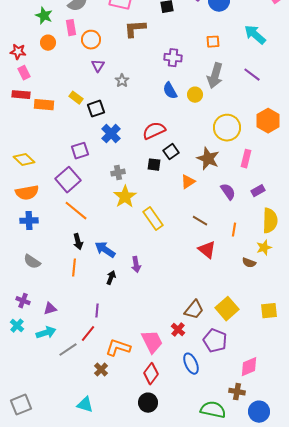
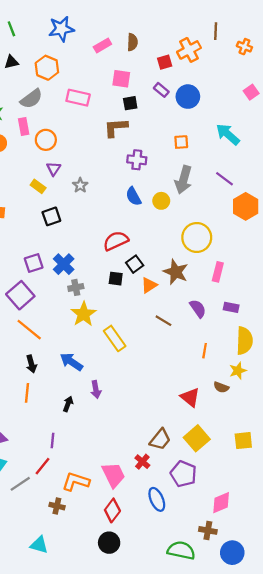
brown L-shape: (135, 29) -> (116, 128), moved
yellow rectangle: (76, 98) -> (38, 186), moved
orange hexagon: (268, 121) -> (246, 206), moved
blue cross: (111, 134) -> (64, 264), moved
orange triangle: (188, 182) -> (149, 285), moved
purple rectangle: (258, 191) -> (231, 307), turned 40
brown line: (200, 221) -> (163, 321), moved
blue arrow: (105, 250) -> (71, 362), moved
red triangle: (207, 250) -> (190, 397), moved
brown cross: (101, 370) -> (57, 506), turned -32

